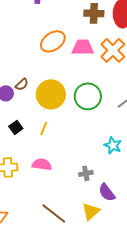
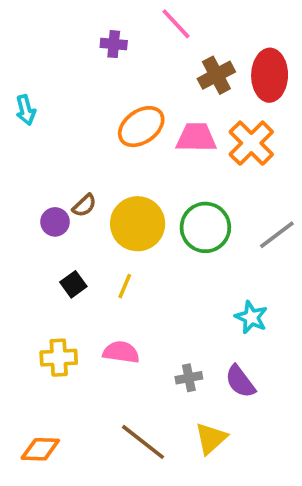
brown cross: (94, 13) -> (216, 75), turned -30
gray cross: (86, 173) -> (189, 378), moved
purple semicircle: (107, 192) -> (240, 381), moved

